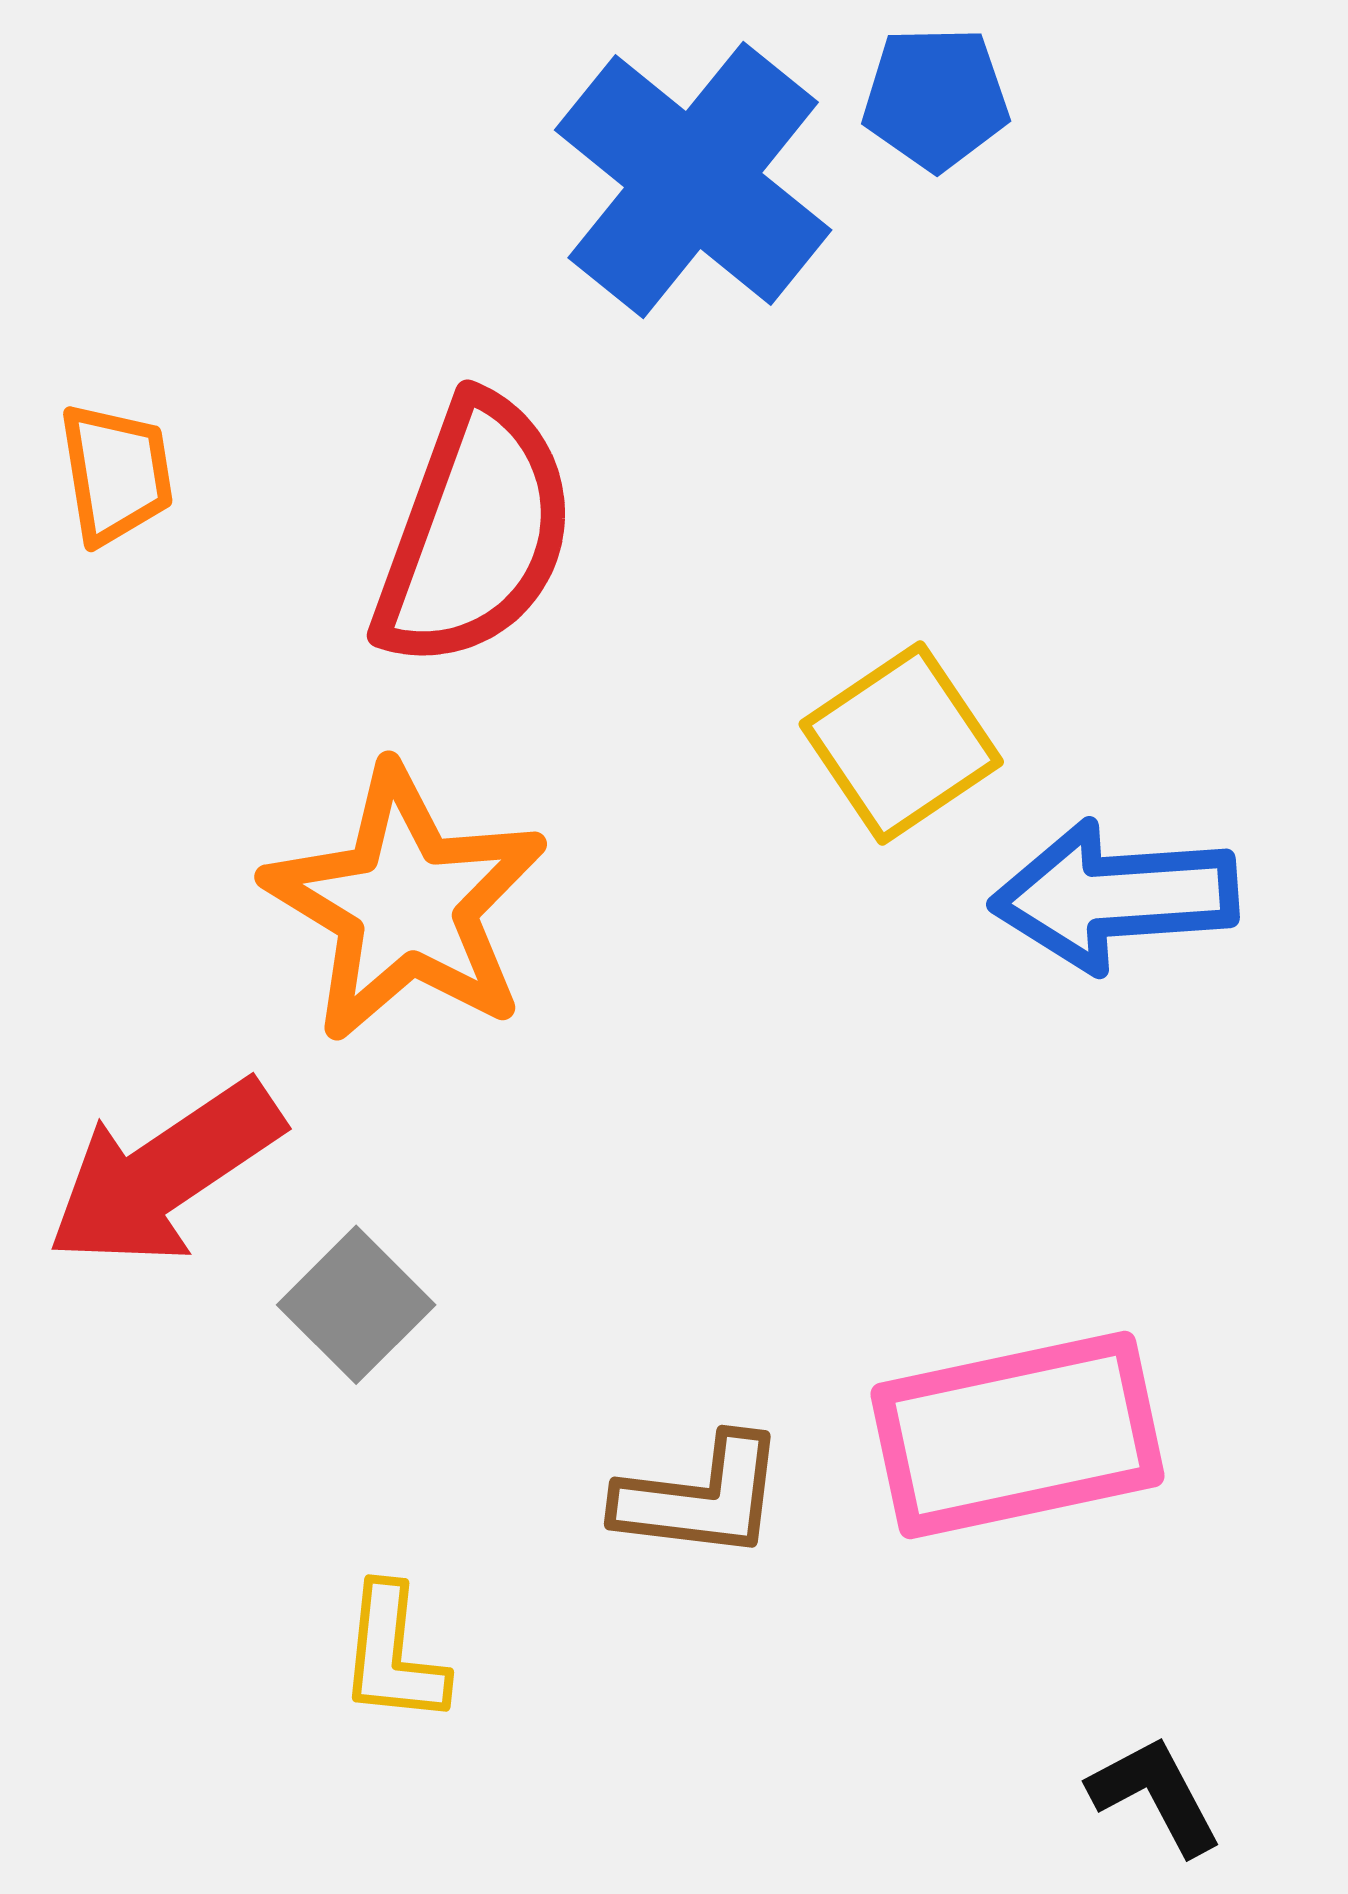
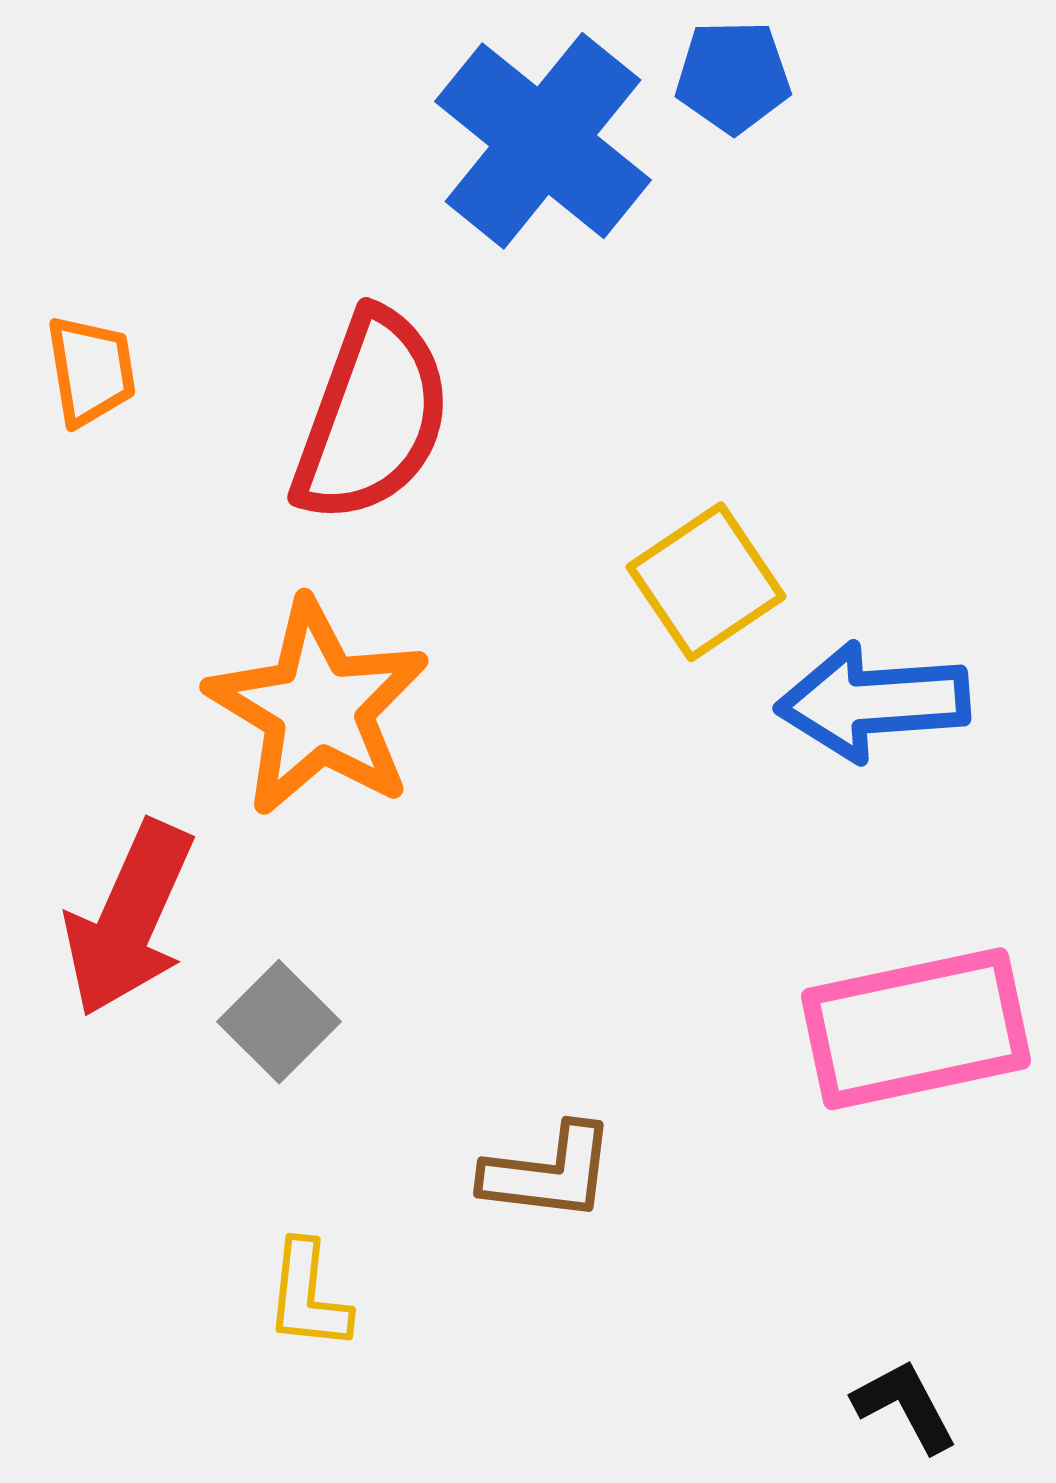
red arrow: (165, 1173) -> (129, 919), turned -32
pink rectangle: (1017, 1435) -> (916, 1029), moved

